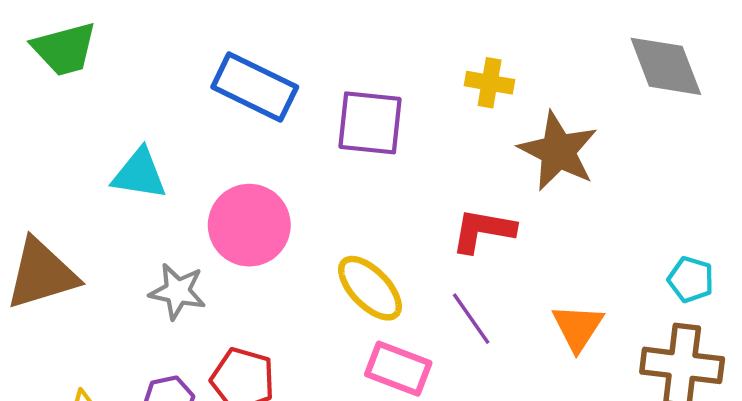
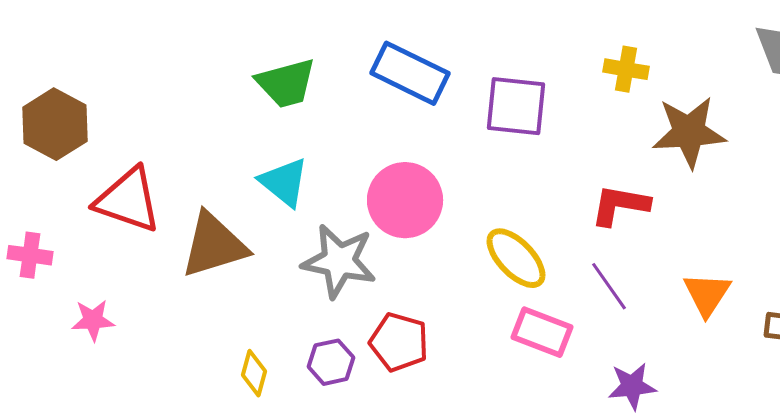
green trapezoid: (64, 49) -> (286, 83), moved
brown star: (558, 151) -> (689, 132), turned -30
cyan triangle: (139, 174) -> (284, 182), moved, turned 30
gray star: (177, 291) -> (339, 261), size x1.4

